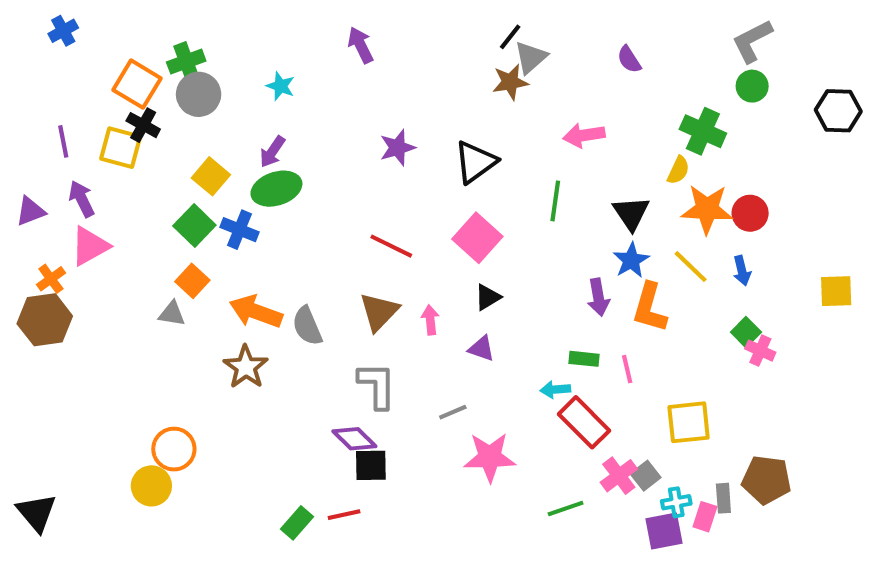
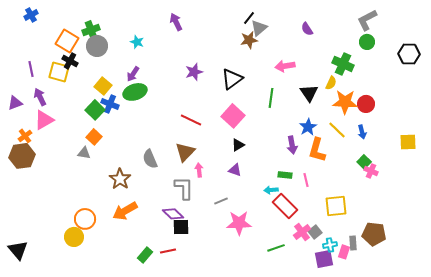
black triangle: (631, 213) -> (309, 93), moved
blue cross: (240, 230) -> (110, 104), moved
orange arrow: (256, 312) -> (125, 211), moved, turned -50
pink arrow: (430, 320) -> (199, 170), moved

